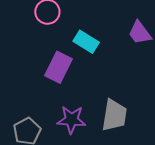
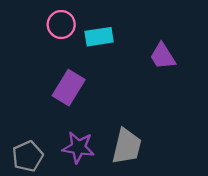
cyan rectangle: (86, 42) -> (99, 37), moved, turned -45

